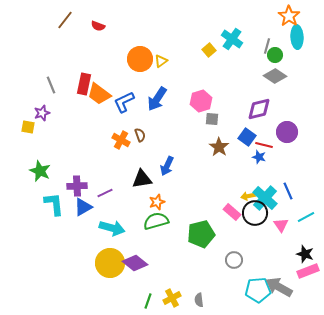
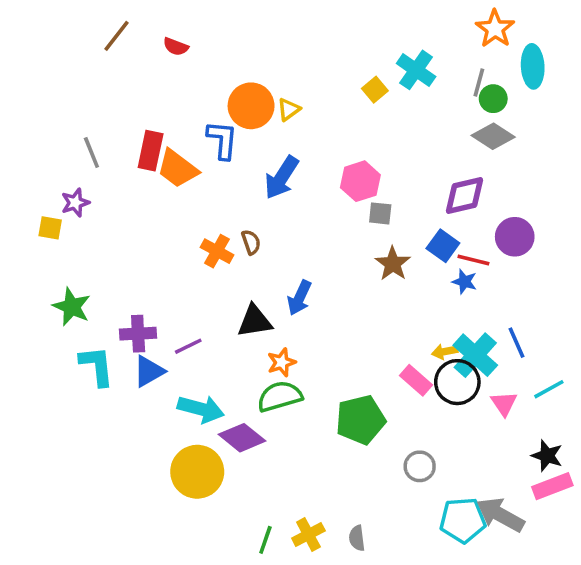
orange star: (289, 16) -> (495, 29), moved
blue L-shape: (124, 102) -> (222, 140), moved, turned 120
purple diamond: (135, 263) -> (242, 438), moved

